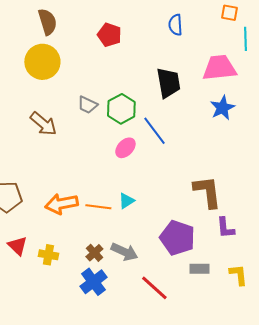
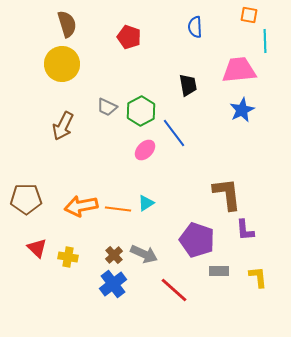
black trapezoid: (168, 83) -> (188, 85), size x0.7
brown arrow: (43, 124) -> (63, 126), turned 76

